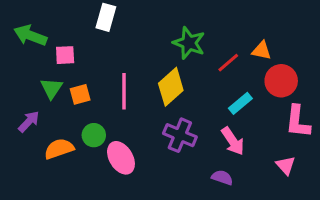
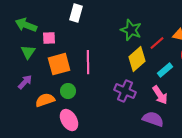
yellow diamond: (171, 87) -> (137, 59), moved
green triangle: (51, 88) -> (28, 52), moved
orange square: (80, 94) -> (59, 64), size x1.6
pink ellipse: (121, 158) -> (69, 120), moved
purple semicircle: (222, 177) -> (153, 119), size x1.5

